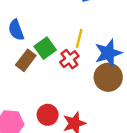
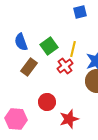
green square: (45, 48) -> (49, 46), moved
red circle: (48, 115) -> (47, 102), moved

